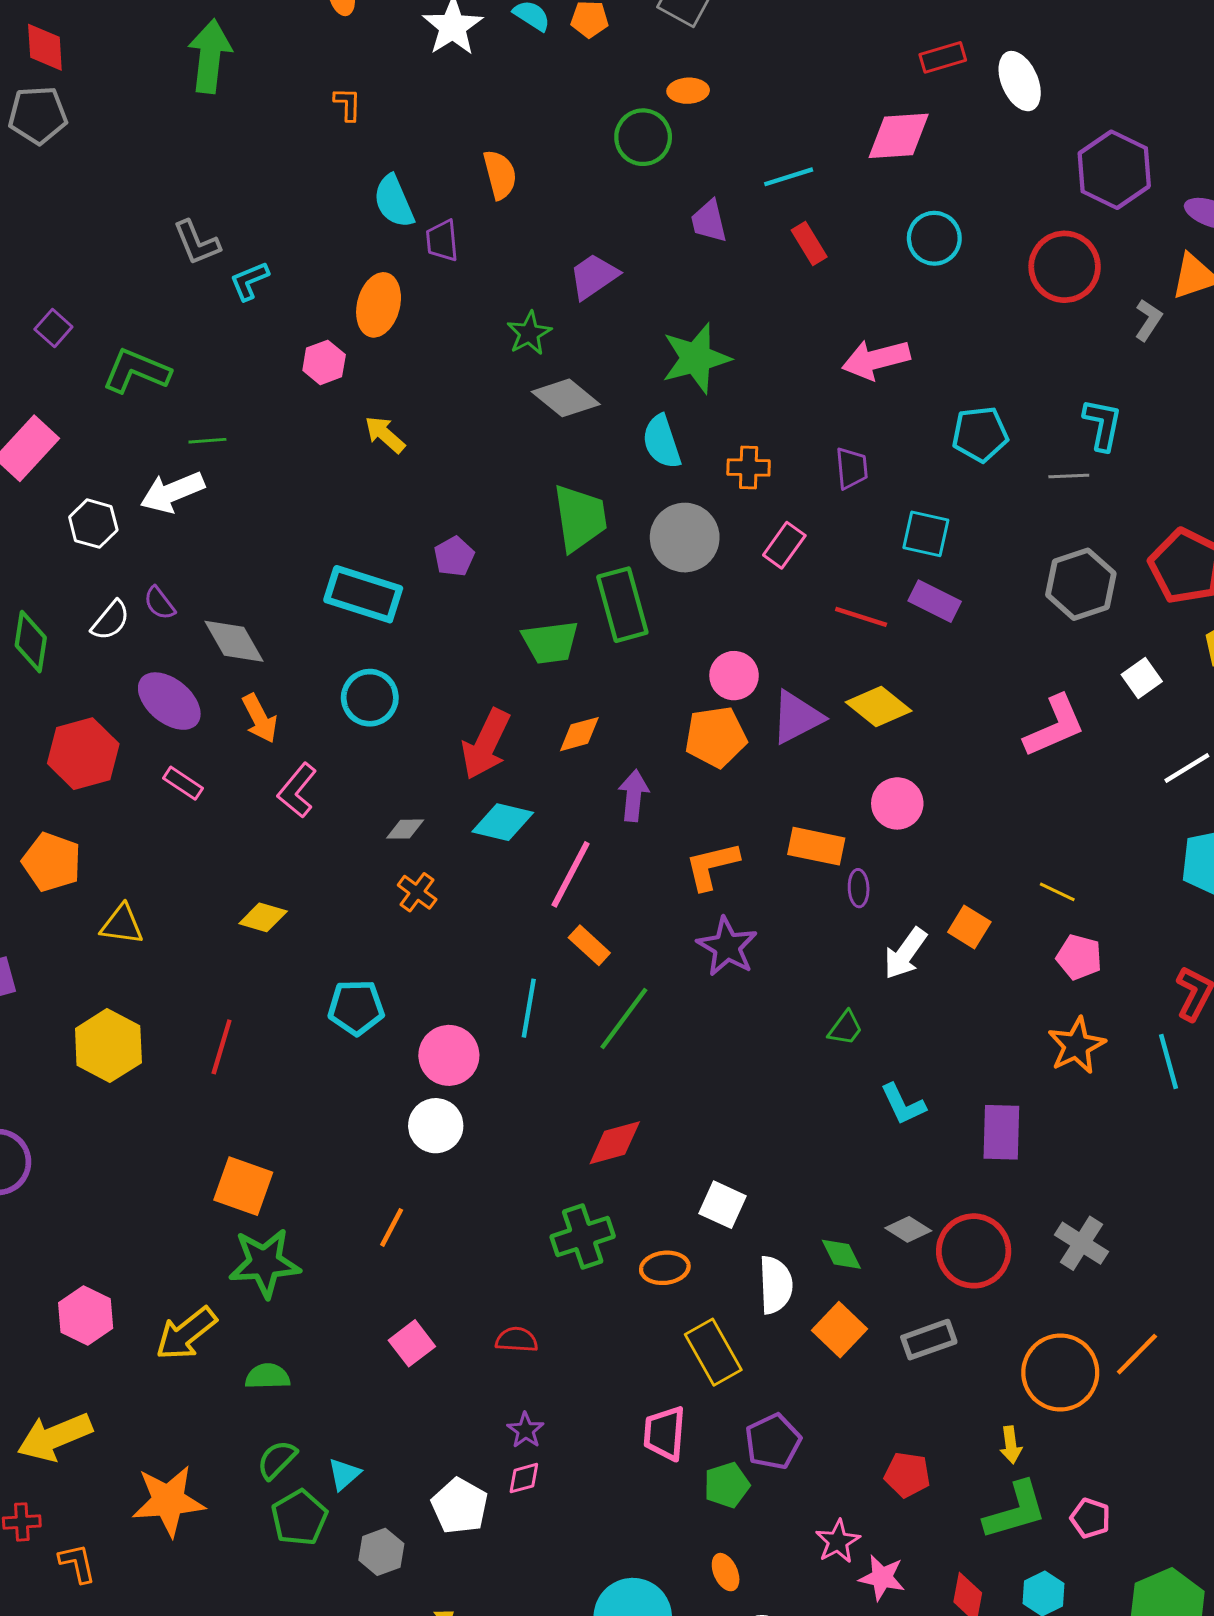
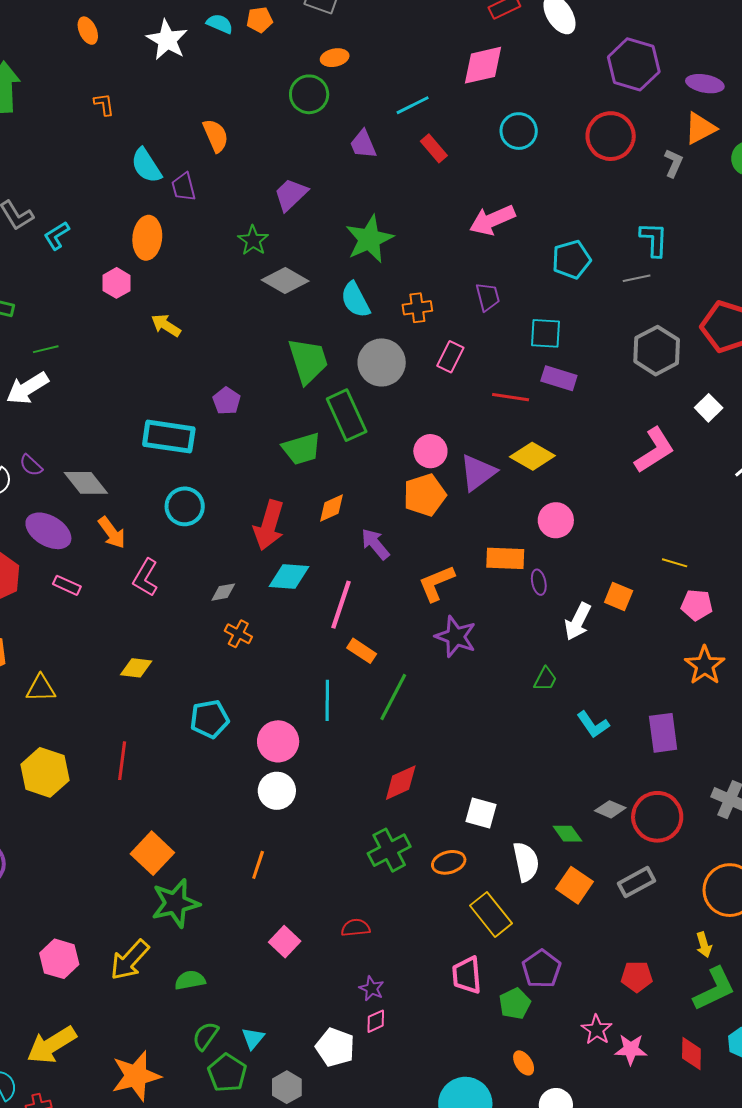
purple arrow: (634, 796) -> (375, 544), turned -36
orange square: (243, 1186) -> (152, 853), turned 33

